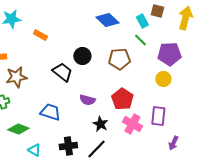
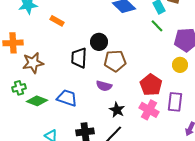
brown pentagon: (119, 59) -> (115, 61), moved
black trapezoid: (62, 72) -> (79, 58), turned -125
red pentagon: (122, 99) -> (151, 85), moved
green diamond: (18, 129) -> (37, 101), moved

